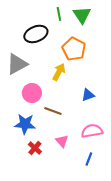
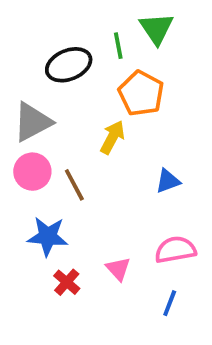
green line: (59, 14) -> (118, 46), moved
pink circle: (32, 93) -> (32, 172), moved
brown line: (53, 111) -> (74, 185), moved, turned 42

